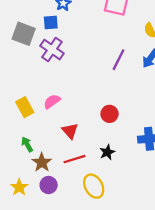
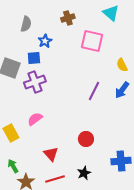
purple cross: (52, 50) -> (35, 82), turned 35
pink semicircle: (52, 101) -> (35, 119), moved

